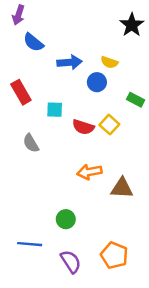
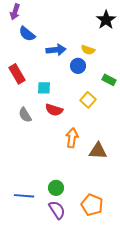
red semicircle: (83, 127) -> (54, 110), moved
orange arrow: (89, 172) -> (72, 138), turned 108
green circle: (66, 219) -> (56, 188), moved

